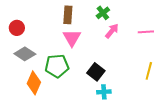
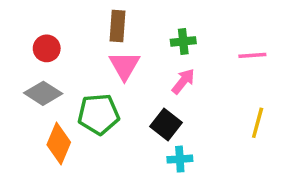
green cross: (103, 13) -> (183, 41), moved, turned 32
red circle: (17, 28) -> (47, 48), moved
pink arrow: (112, 31) -> (183, 81), moved

